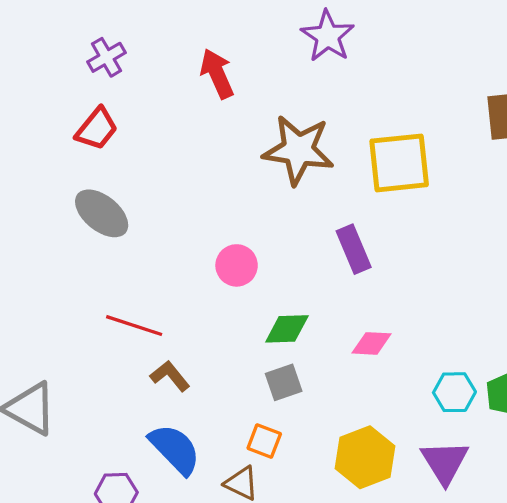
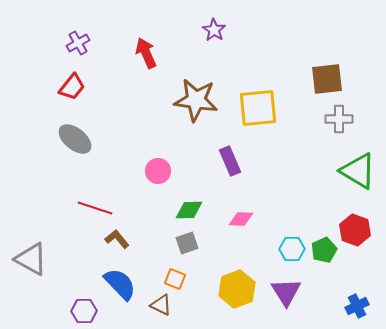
purple star: (328, 36) -> (214, 30), size x0.7

